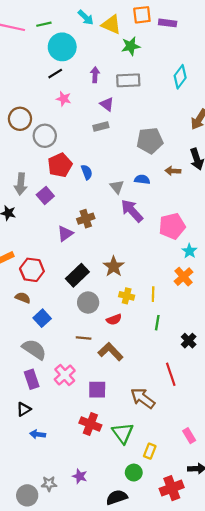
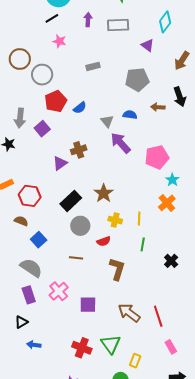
purple triangle: (107, 104) -> (148, 45), moved
blue semicircle: (87, 172) -> (80, 108), turned 72
brown L-shape: (110, 352) -> (117, 269), moved, turned 60
red line: (171, 374) -> (158, 316), moved
red cross: (90, 424) -> (82, 348), moved

